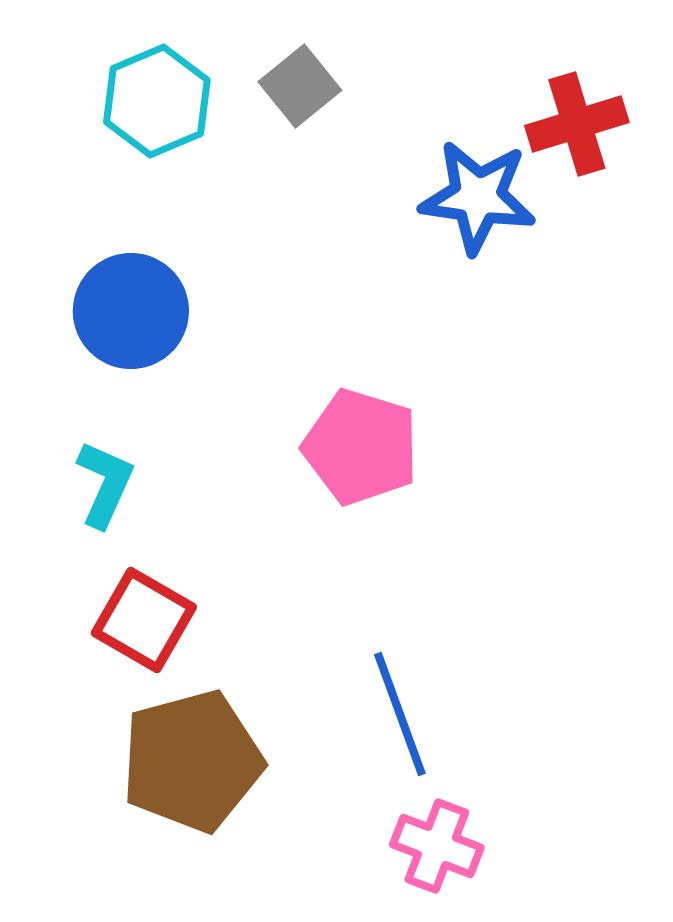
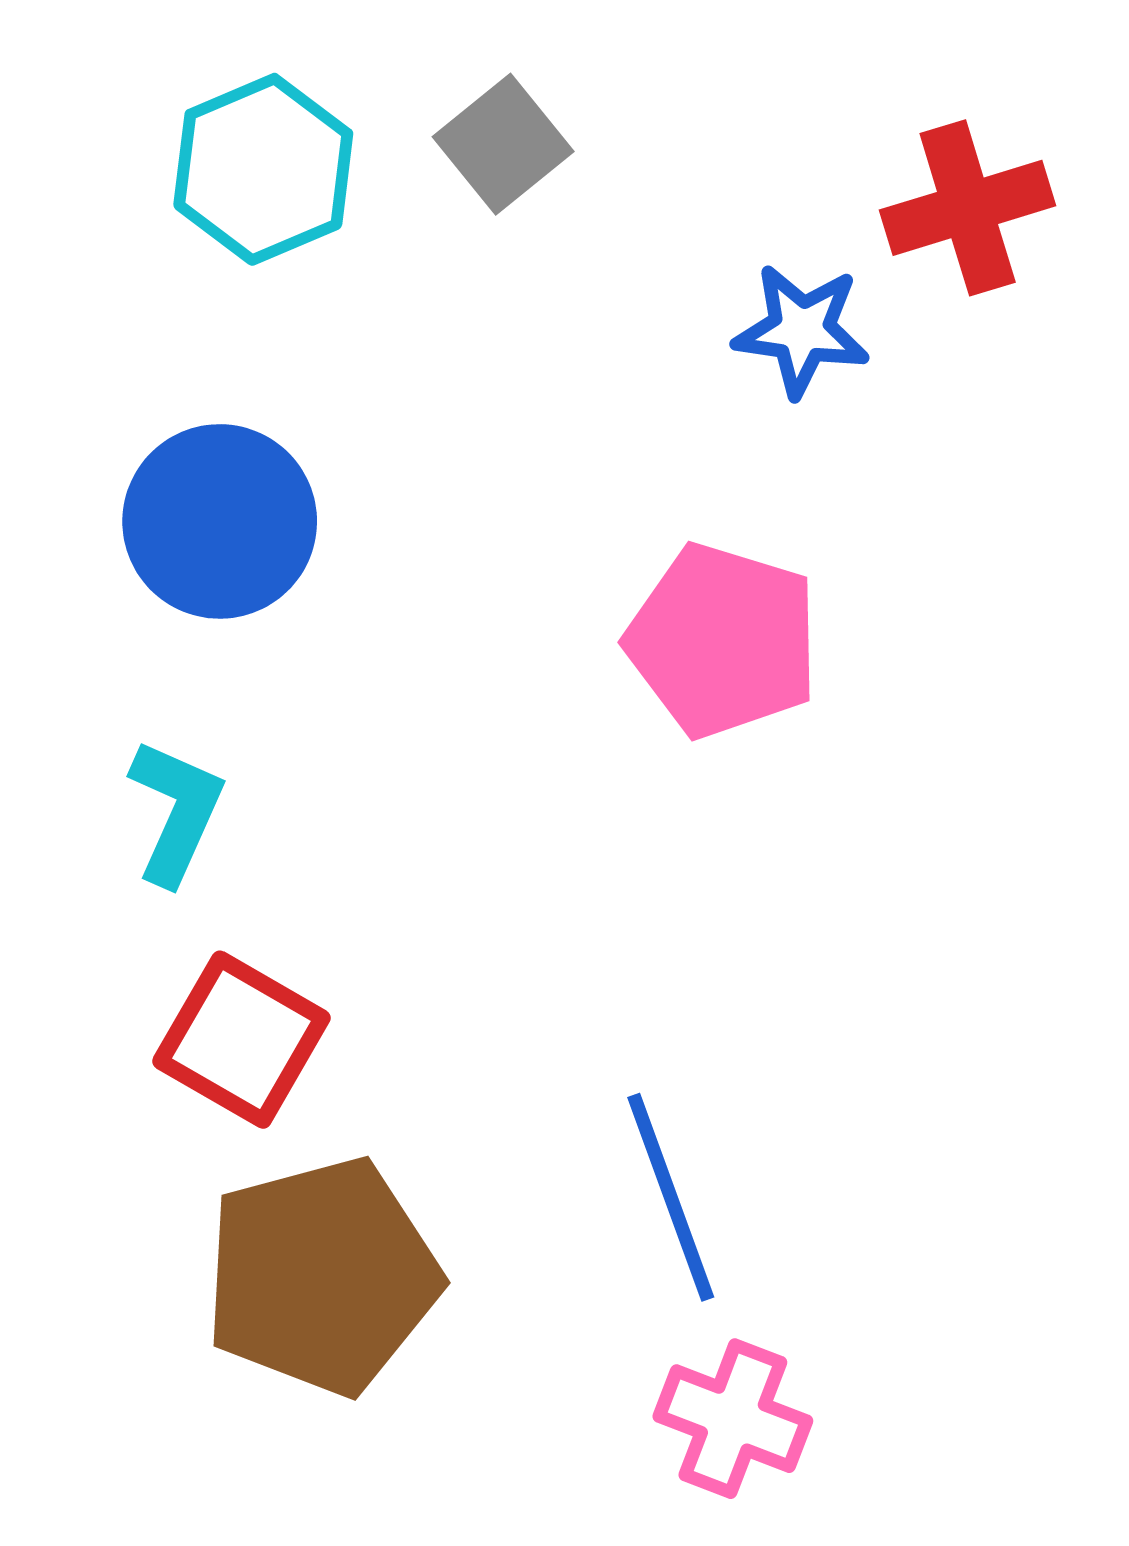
blue star: (478, 197) -> (802, 330), size x0.7
pink pentagon: (361, 447) -> (723, 641), moved

